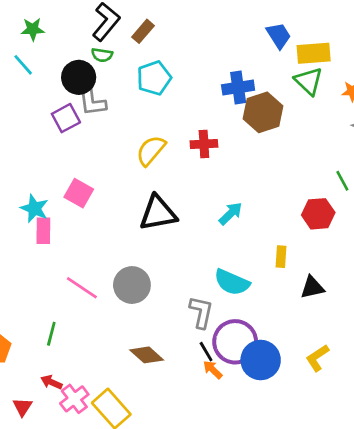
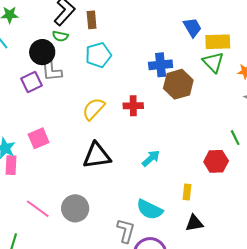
brown rectangle: (143, 31) -> (92, 20), turned -48
pink square: (79, 193) -> (39, 138), turned 35
black triangle: (312, 287) -> (194, 223), moved

